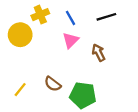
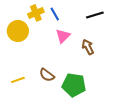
blue line: (71, 18) -> (55, 14), moved
yellow line: (20, 90) -> (18, 80), turned 32

